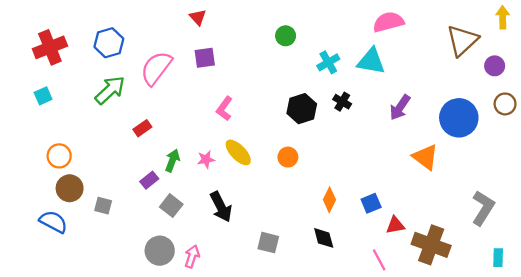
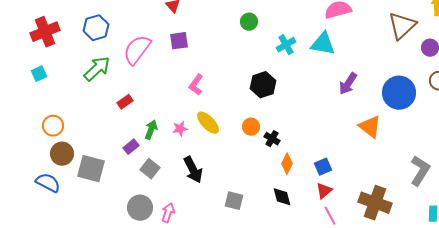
black cross: (342, 102) -> (272, 139), moved
gray square: (103, 206) -> (91, 169), size x1.8
red triangle: (395, 225) -> (324, 191), moved, turned -30

